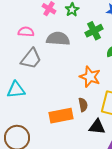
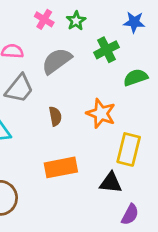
gray semicircle: (58, 39) -> (57, 61), turned -40
brown semicircle: (83, 105) -> (55, 116), moved

